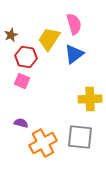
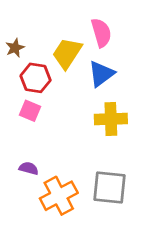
yellow cross: (90, 99) -> (111, 119), moved

